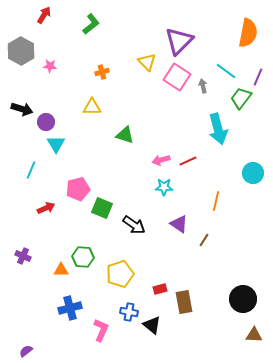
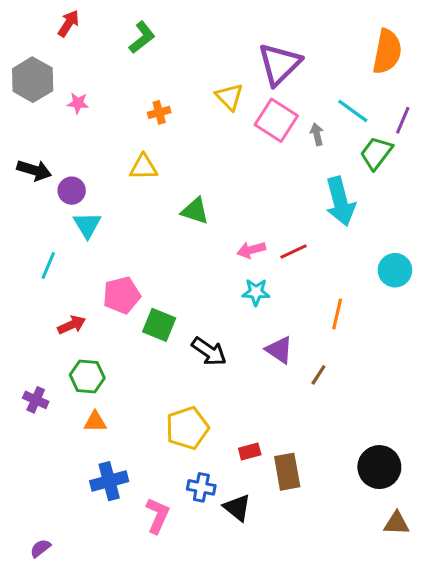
green hexagon: (83, 257) -> (87, 376), moved

